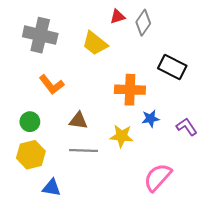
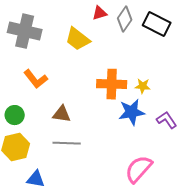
black rectangle: (172, 67) -> (157, 24), moved
blue star: (151, 119) -> (132, 112), size x1.5
yellow star: (122, 136) -> (143, 86), moved, size x0.7

